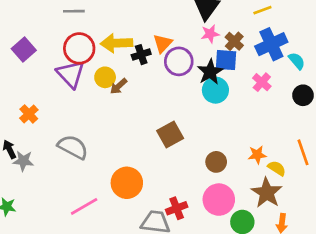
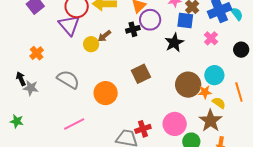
black cross: (141, 55) -> (133, 29), moved
cyan semicircle: (297, 61) -> (237, 14), moved
black star: (210, 72) -> (174, 43), moved
yellow circle: (105, 77) -> (91, 44), moved
cyan circle: (215, 90) -> (214, 75), moved
brown circle: (216, 162) -> (188, 85), moved, size x1.6
orange circle: (127, 183) -> (106, 93), moved

